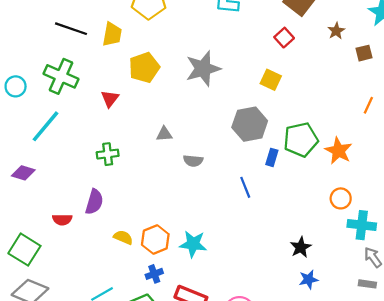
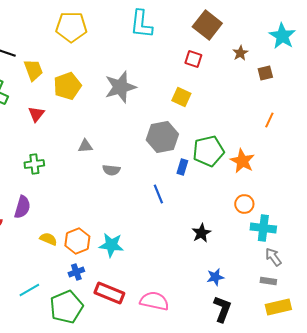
yellow trapezoid: (112, 34) -> (33, 70), moved, turned -30
red square: (284, 38) -> (193, 59), turned -30
black star: (301, 247) -> (201, 233), moved

